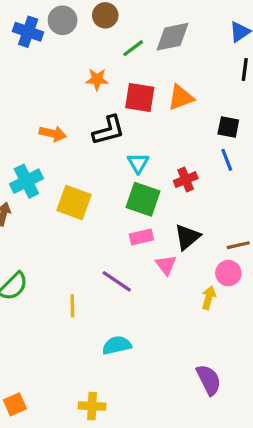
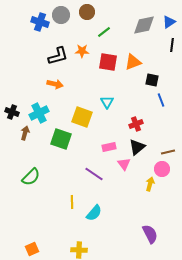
gray diamond: (173, 37) -> (144, 25), moved
black square: (228, 127) -> (152, 80), moved
black L-shape: (109, 130) -> (58, 56), moved
red cross: (186, 180) -> (136, 124), moved
green square: (143, 199) -> (61, 139), moved
yellow square: (74, 203) -> (82, 117), moved
yellow line: (72, 306) -> (72, 202), moved
cyan semicircle: (117, 345) -> (94, 213), turned 144

